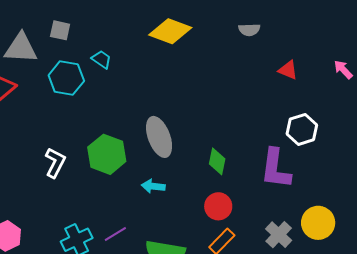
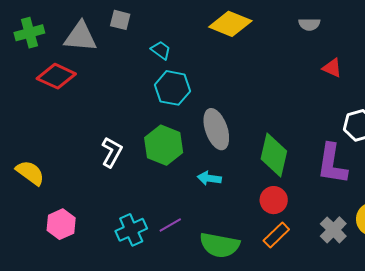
red triangle: (288, 70) -> (332, 68), moved
cyan hexagon: (66, 78) -> (173, 88), moved
green diamond: (217, 161) -> (274, 155), size x1.6

